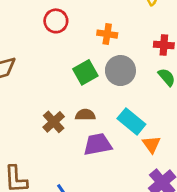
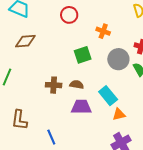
gray circle: (120, 71) -> (118, 59), moved
brown cross: (54, 122) -> (54, 85), turned 35
orange triangle: (151, 144) -> (119, 114), turned 40

